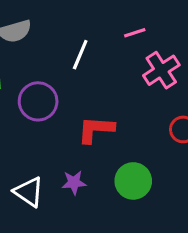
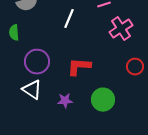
purple circle: (38, 101) -> (37, 62), moved
white triangle: (29, 192) -> (32, 90), moved

